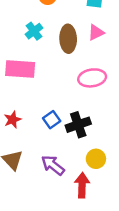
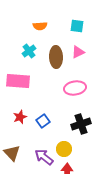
red star: (13, 120) -> (20, 117), moved
black cross: (78, 125) -> (81, 124), moved
yellow circle: (96, 159) -> (64, 149), moved

